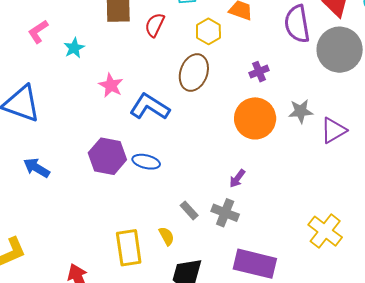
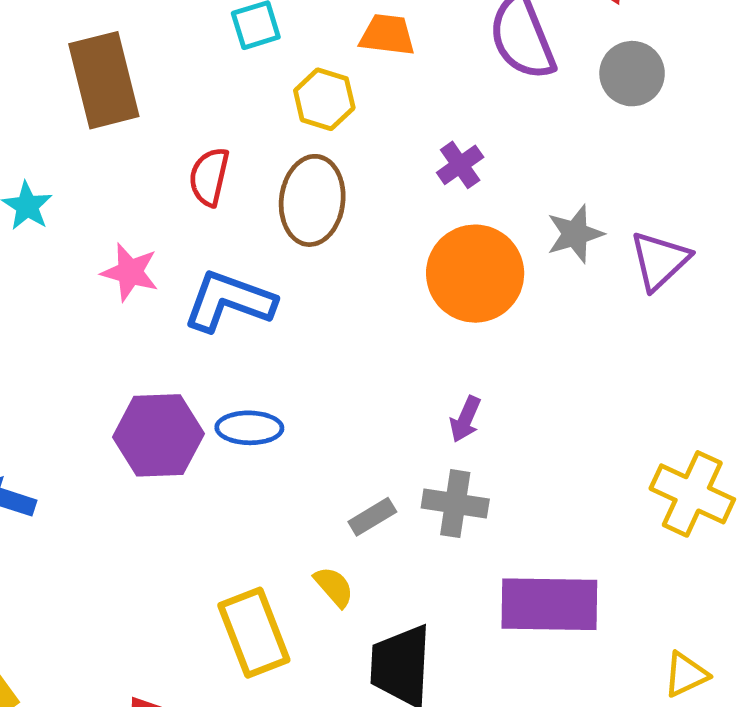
red semicircle: (155, 25) -> (209, 177), moved
gray circle: (340, 50) -> (632, 74), size x0.6
gray rectangle: (189, 210) -> (372, 517), turned -66

